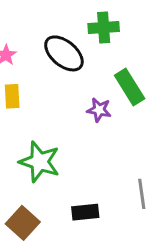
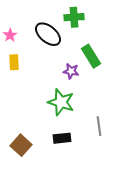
green star: (40, 162) -> (61, 102), moved

